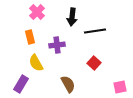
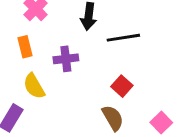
brown semicircle: (68, 84) -> (113, 118), moved
pink square: (120, 87) -> (161, 122), turned -32

